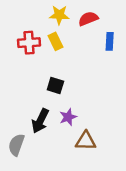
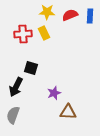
blue rectangle: (110, 41) -> (90, 16), moved
black square: (55, 86) -> (31, 68), moved
black arrow: (40, 121) -> (16, 87), moved

